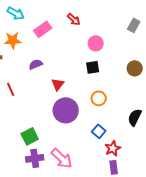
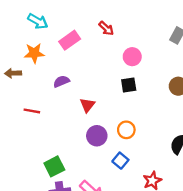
red line: (11, 89) -> (32, 111), turned -56
orange circle: (99, 98) -> (126, 130), moved
purple circle: (66, 110) -> (97, 136), size x0.7
blue square: (99, 131) -> (120, 161), moved

